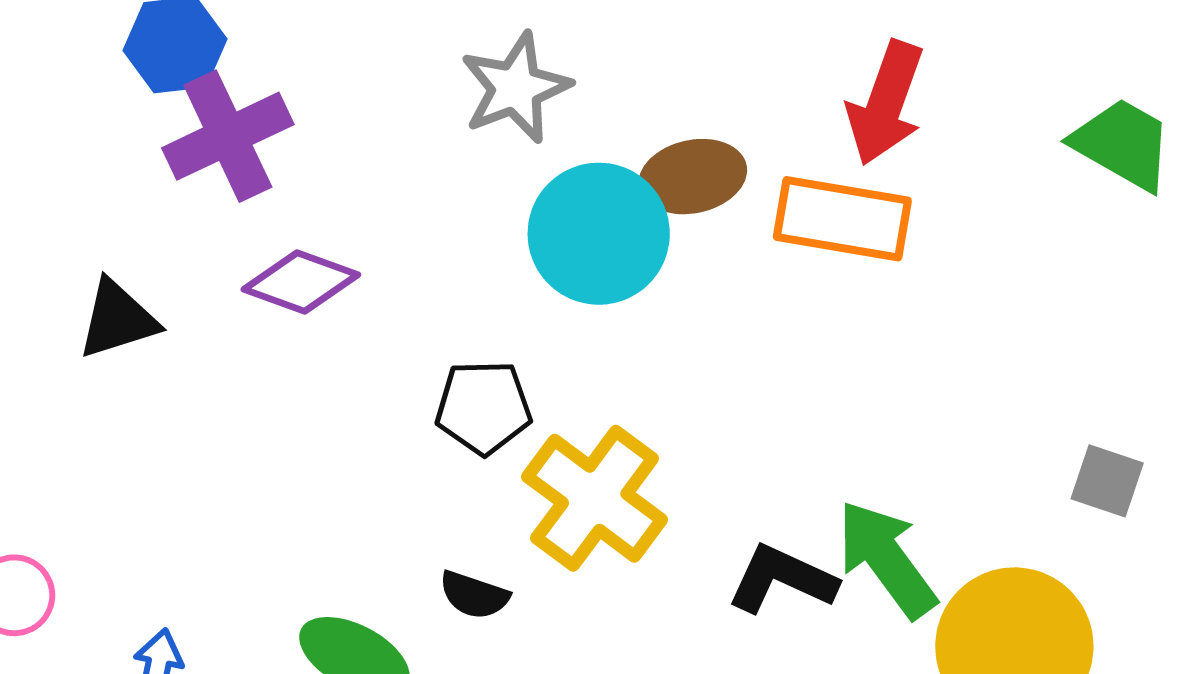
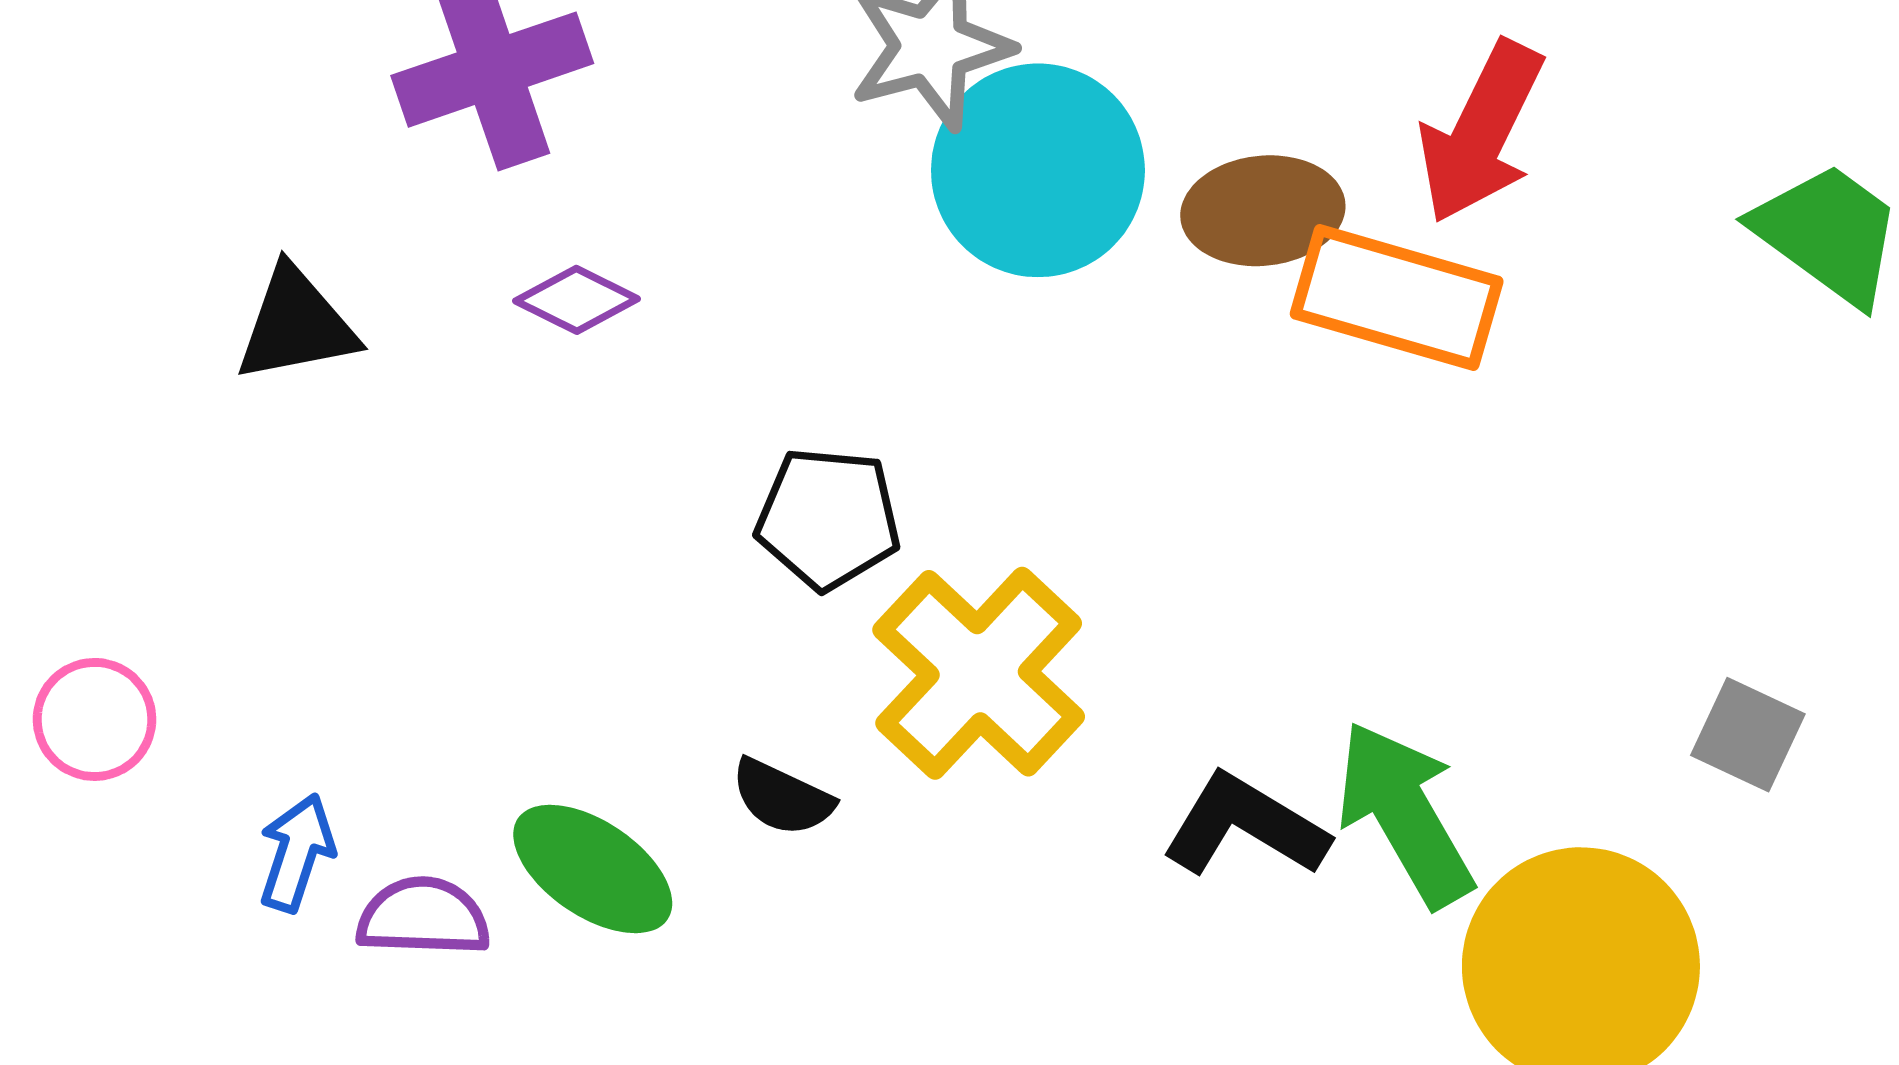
brown ellipse: (693, 177) -> (1263, 211), moved
cyan circle: (599, 234) -> (1038, 170), moved
purple diamond: (301, 282) -> (577, 300), size x0.7

